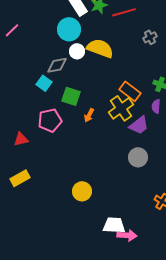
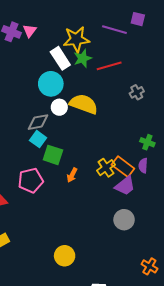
cyan square: (44, 83) -> (38, 139), moved
orange rectangle: (130, 91) -> (123, 167), moved
yellow cross: (121, 108) -> (106, 168), size x0.7

